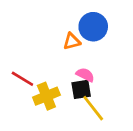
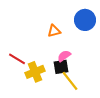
blue circle: (93, 27) -> (85, 20), moved
pink semicircle: (85, 75) -> (64, 56), turned -64

